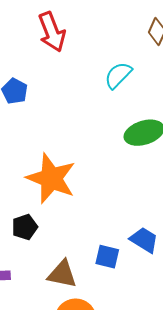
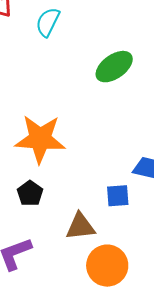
cyan semicircle: (118, 75) -> (48, 22), moved

